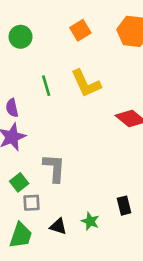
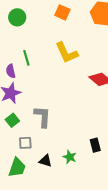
orange square: (80, 30) -> (62, 12), turned -35
green line: (46, 86) -> (26, 58), moved
green square: (19, 182) -> (12, 120), moved

